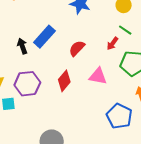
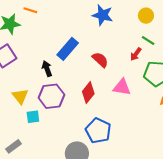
black arrow: (22, 46) -> (47, 69), moved
red semicircle: (77, 48) -> (100, 60), turned 90
blue pentagon: (119, 116) -> (98, 131), moved

